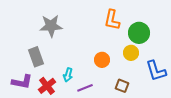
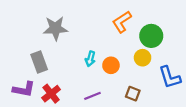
orange L-shape: (112, 20) -> (122, 22), turned 45
cyan arrow: (68, 75) -> (90, 59), moved

